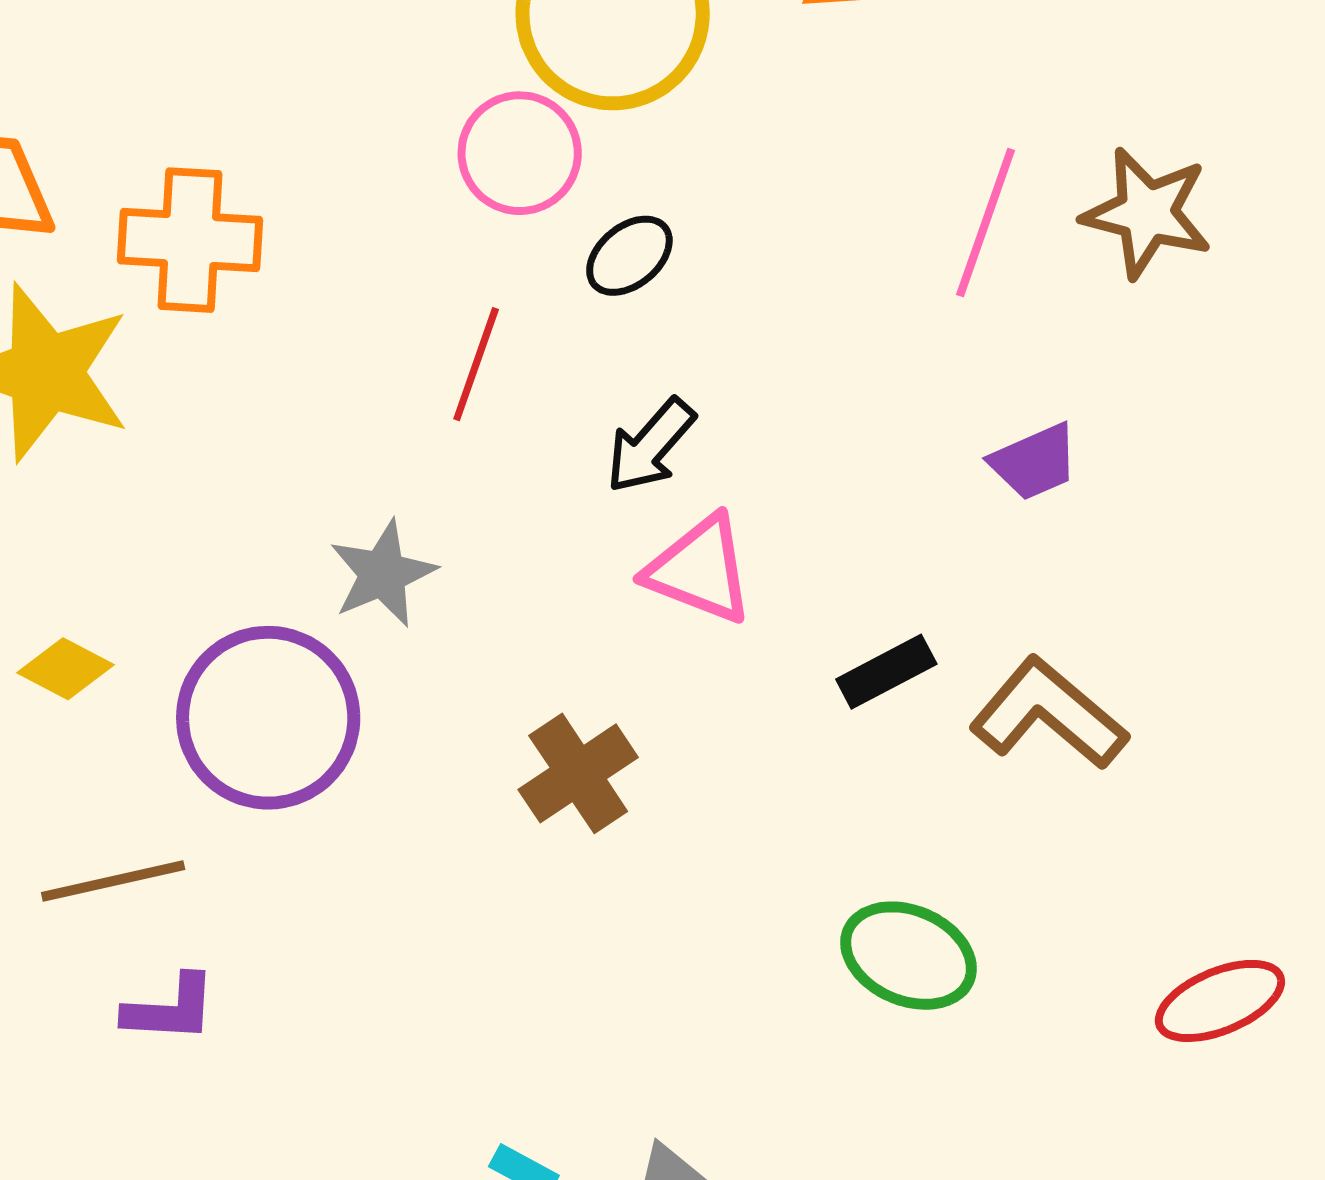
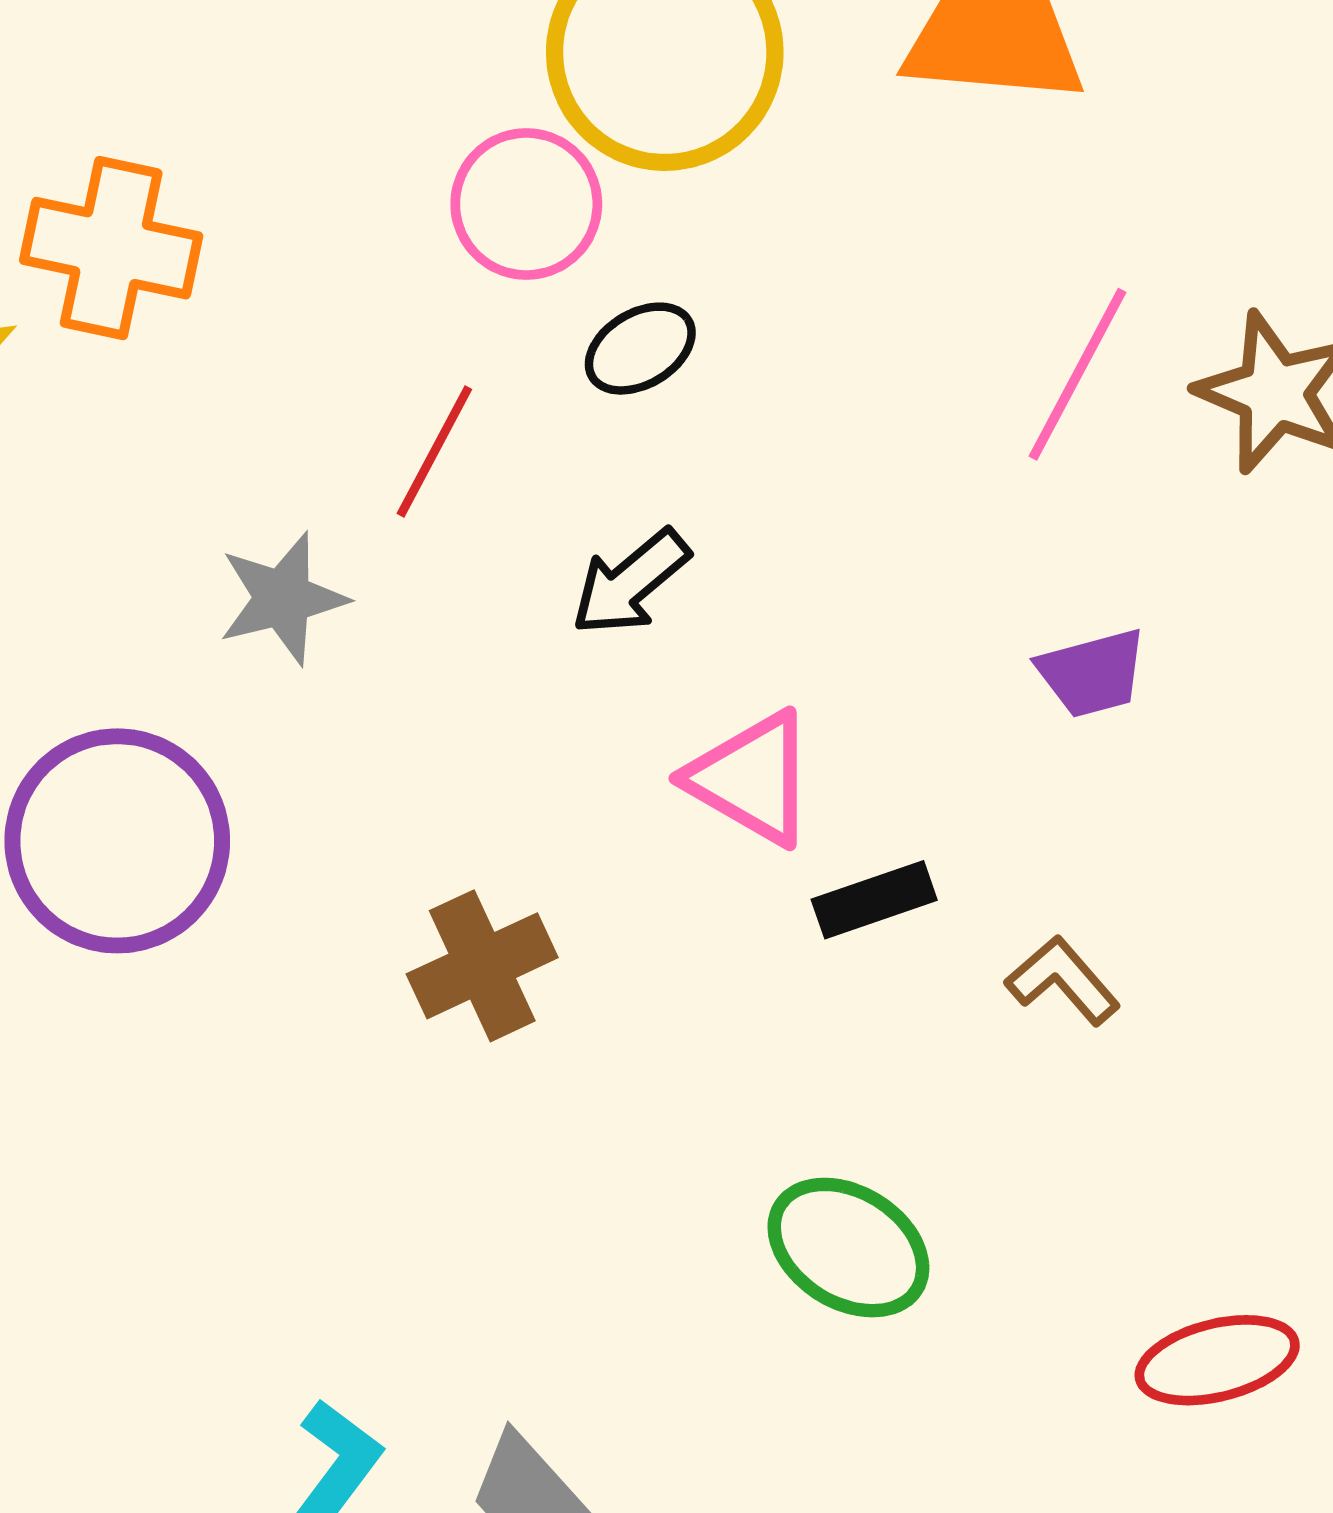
pink triangle: (700, 570) -> (752, 778), moved
gray star: (383, 574) -> (283, 598), moved
brown L-shape: (1049, 714) -> (1063, 981), size x0.6

